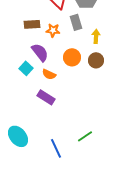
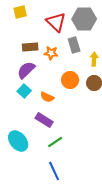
purple semicircle: (40, 52) -> (26, 70), moved, turned -96
cyan ellipse: (18, 136) -> (18, 141), moved
green line: (85, 136) -> (55, 142), moved

